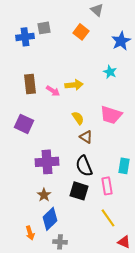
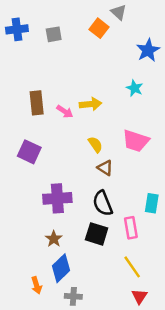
orange square: (81, 32) -> (99, 28), moved
blue cross: (25, 37) -> (17, 29), moved
red triangle: (124, 242) -> (139, 296), moved, turned 40

